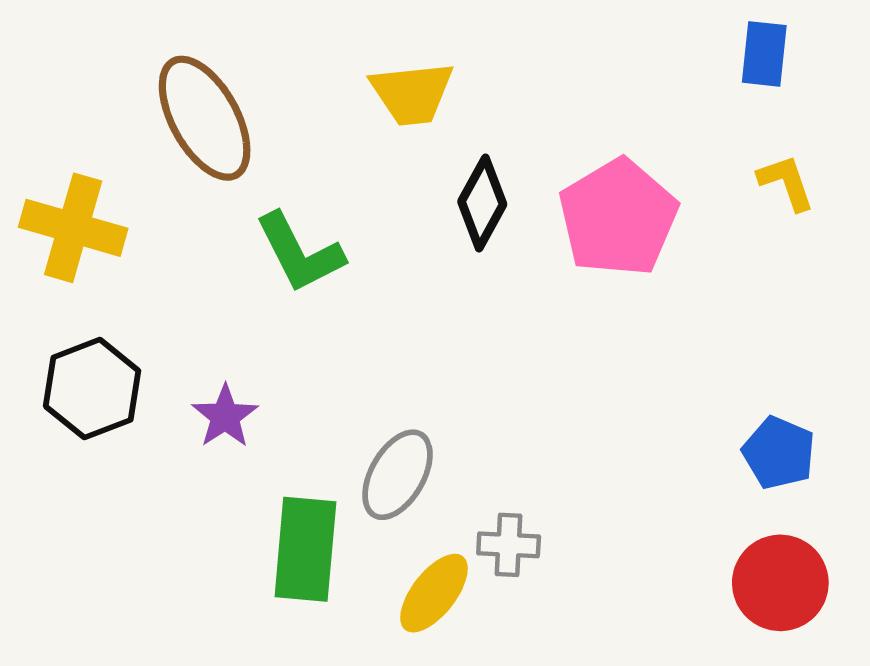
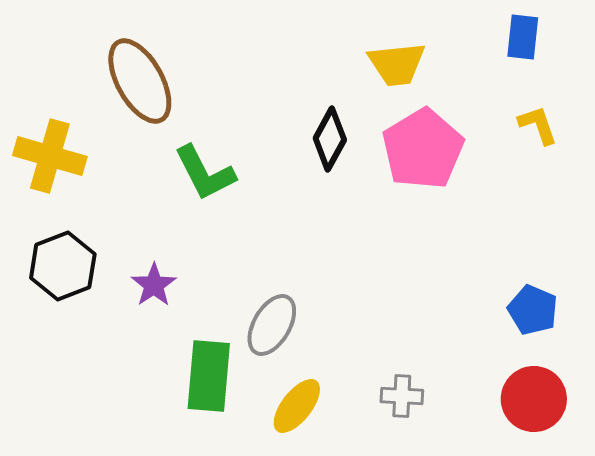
yellow trapezoid: (412, 93) -> (397, 64), moved
gray cross: (509, 545) -> (402, 396), moved

